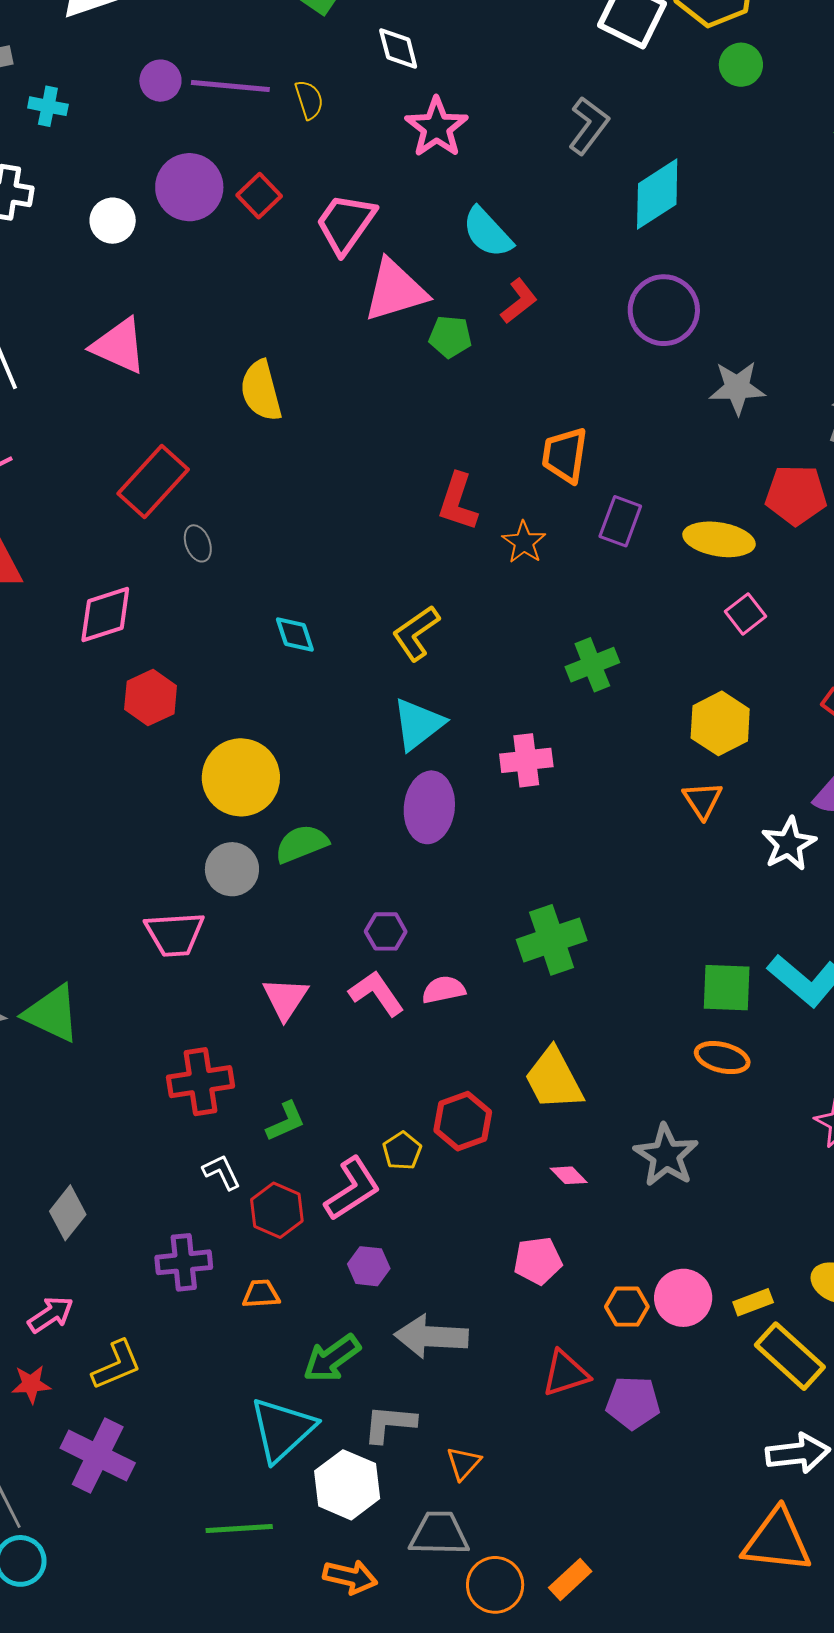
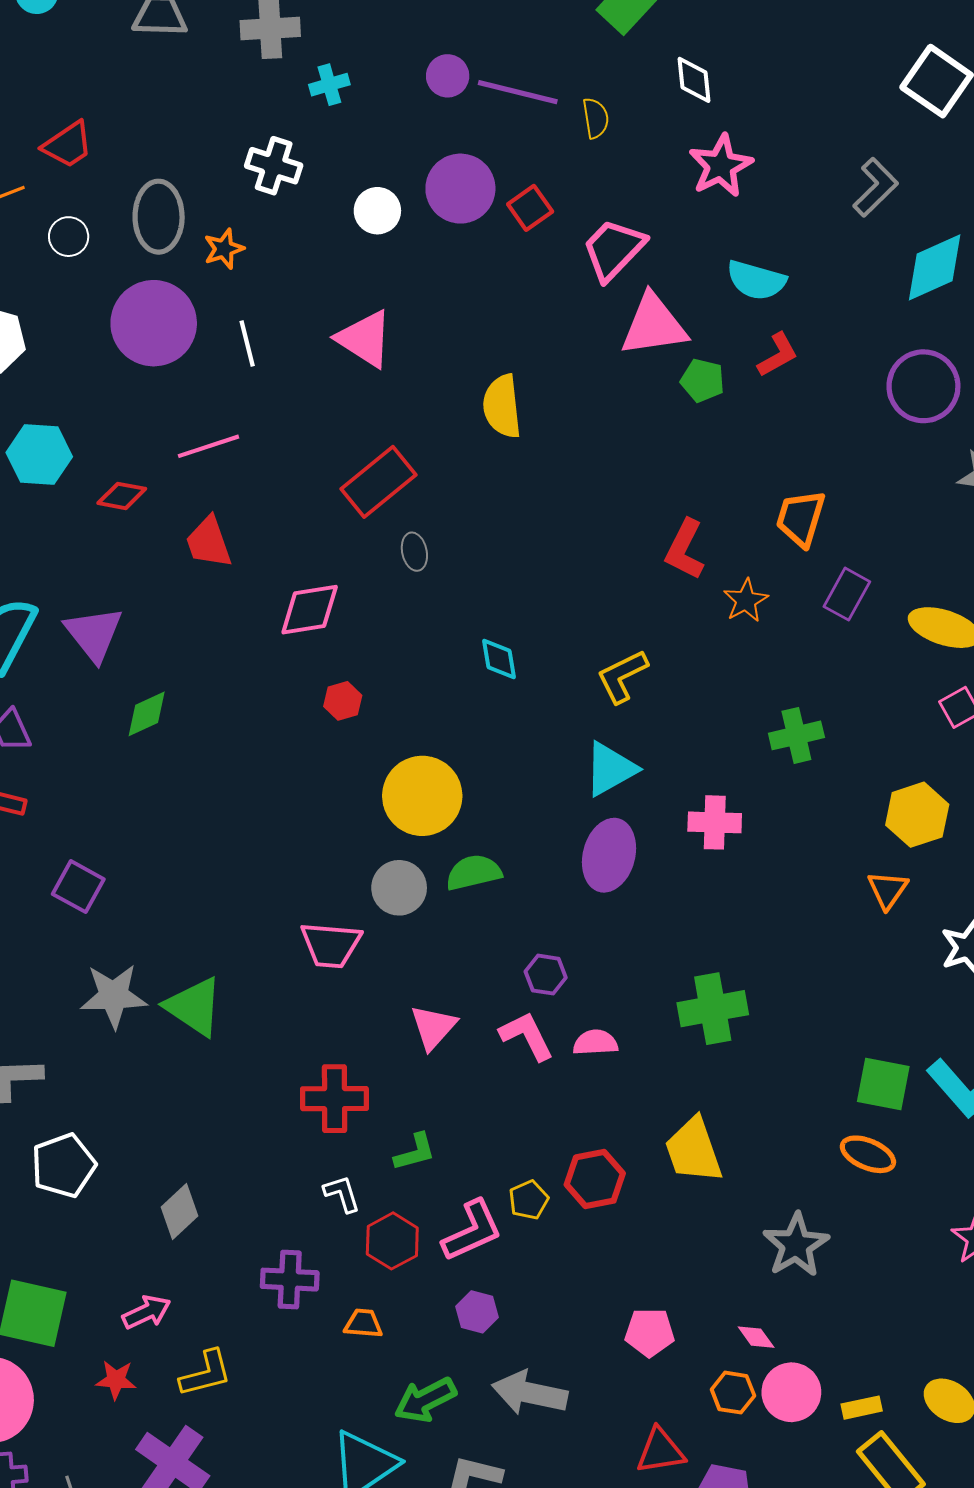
cyan cross: (48, 106) -> (329, 85), turned -36
cyan semicircle: (487, 232) -> (756, 280), turned -40
red hexagon: (151, 697) -> (343, 701), size x0.7
pink diamond: (569, 1175) -> (756, 1337), moved

